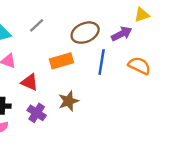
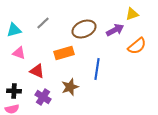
blue line: (102, 62) -> (97, 69), moved
orange semicircle: (139, 66) -> (137, 46), moved, turned 114

